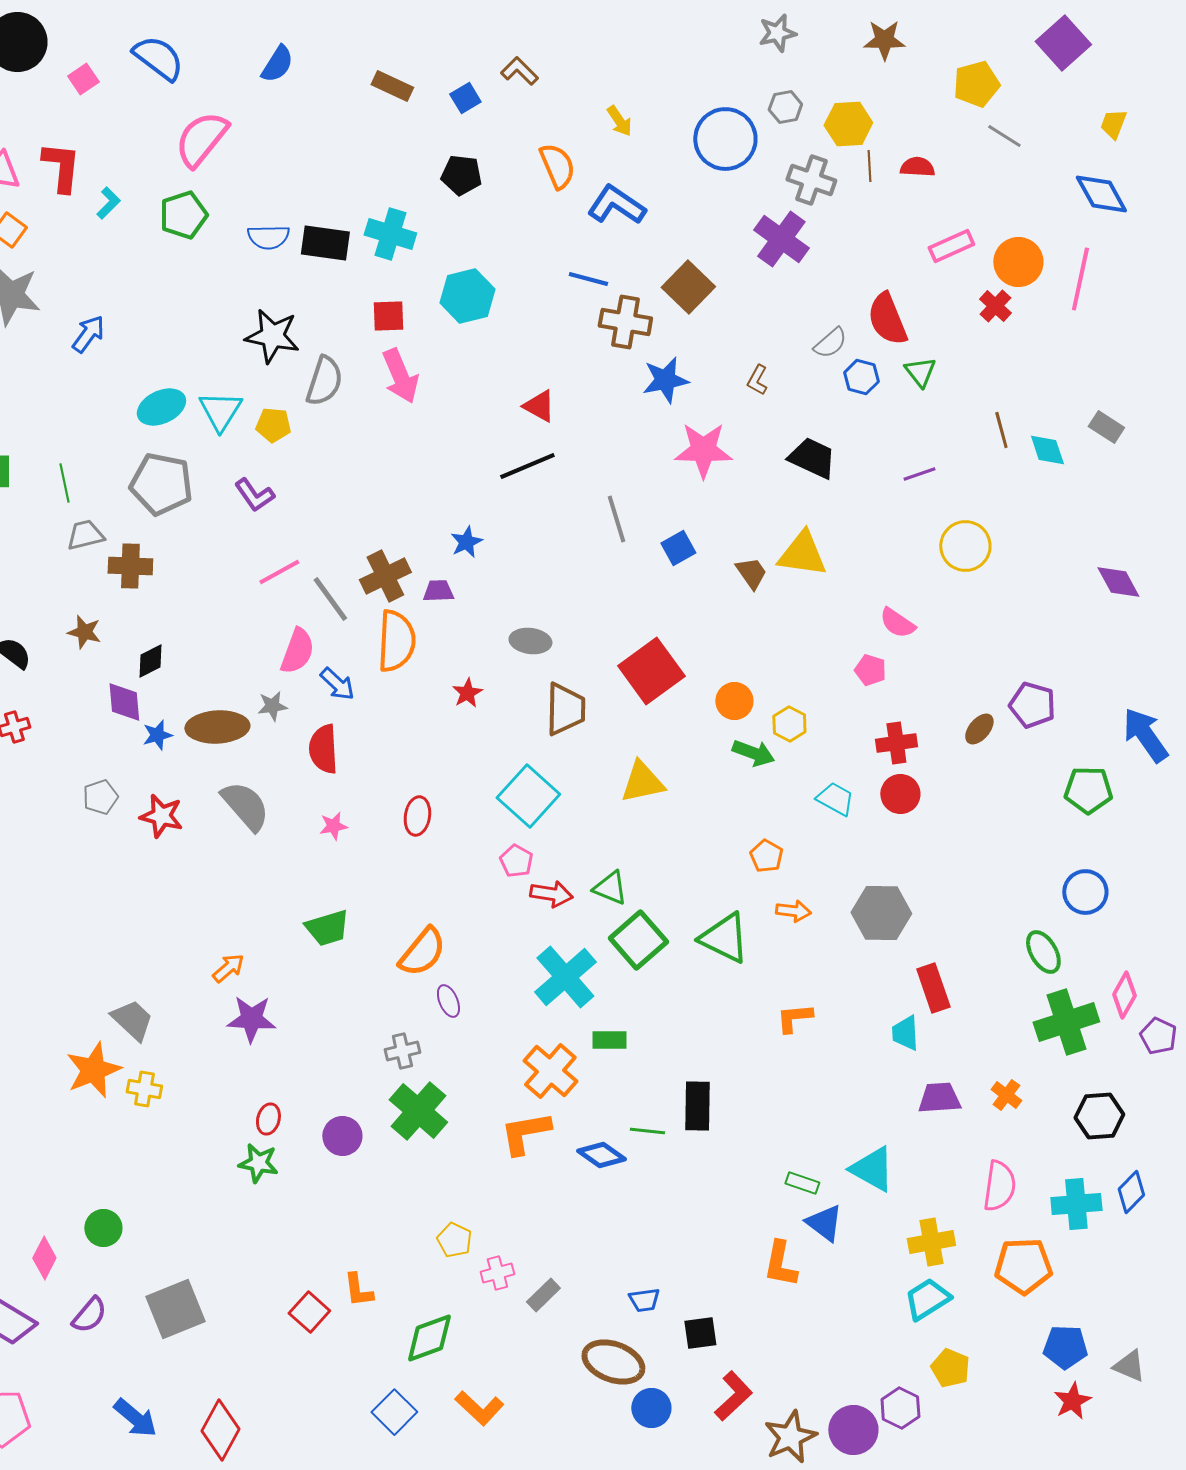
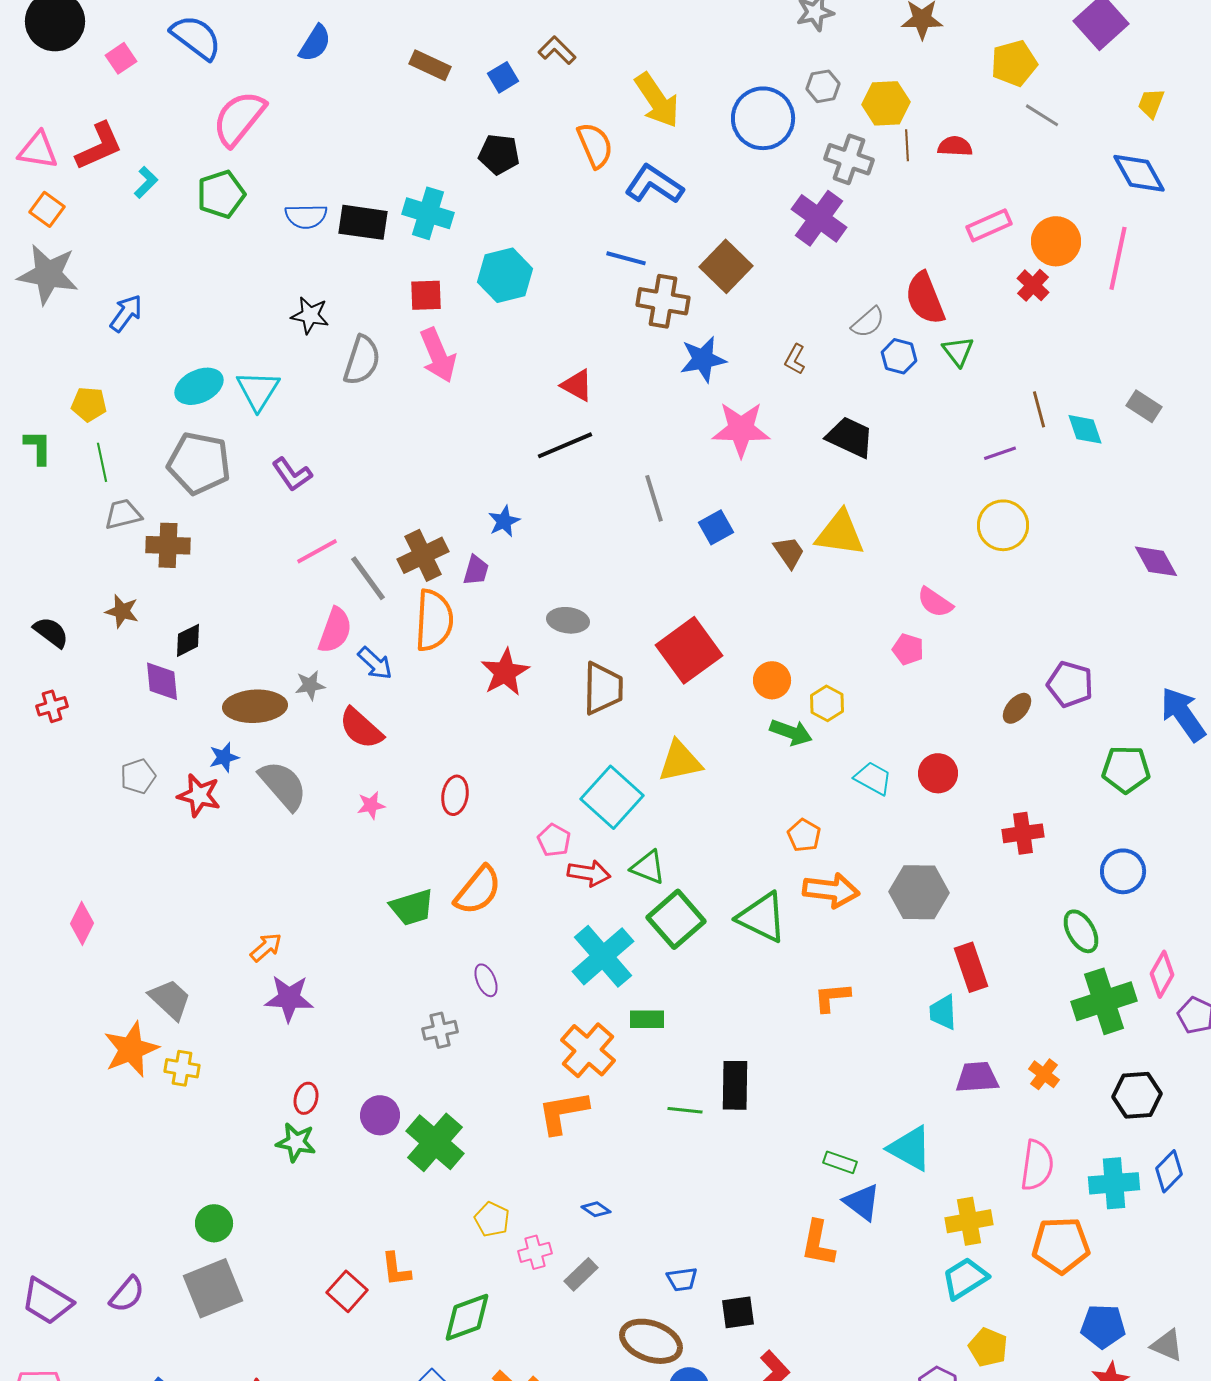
yellow arrow: (619, 121) -> (657, 100), size x1.8
red L-shape: (61, 167) -> (99, 146), turned 60
black star: (272, 336) -> (310, 315), size x0.7
yellow pentagon: (273, 425) -> (89, 404), moved
purple line: (919, 474) -> (1000, 453), moved
purple trapezoid: (438, 591) -> (476, 570), turned 108
red star: (467, 693) -> (505, 672), size x1.6
blue star: (157, 735) -> (224, 757), moved
red cross: (896, 743) -> (1023, 833), moved
red semicircle: (323, 749) -> (361, 728), turned -45
cyan square: (528, 796) -> (612, 797), moved
orange arrow: (793, 911) -> (831, 890), size x1.6
green trapezoid: (327, 928) -> (412, 907), moved
orange semicircle: (422, 952) -> (478, 890), moved
green cross: (418, 1111) -> (435, 1142), moved
blue diamond: (601, 1155) -> (596, 1209), moved, size x0.6
green circle: (103, 1228) -> (214, 1223), moved
pink diamond: (44, 1258) -> (82, 923), moved

